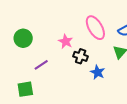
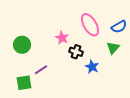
green circle: (23, 38) -> (22, 45), moved
purple line: (41, 65) -> (41, 70), moved

